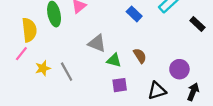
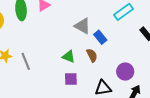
blue rectangle: (134, 14) -> (100, 37), moved
gray triangle: (97, 43) -> (82, 26), moved

